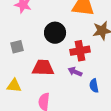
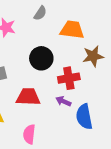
blue semicircle: (94, 86) -> (84, 117), size x1.6

